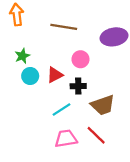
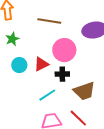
green star: (22, 56) -> (12, 39), moved
pink circle: (80, 59) -> (64, 50), size x1.5

